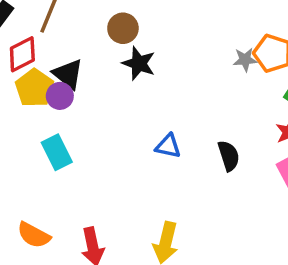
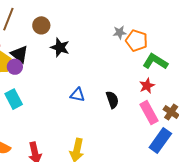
brown circle: (123, 28) -> (41, 25), moved
gray star: (245, 60) -> (120, 32), moved

